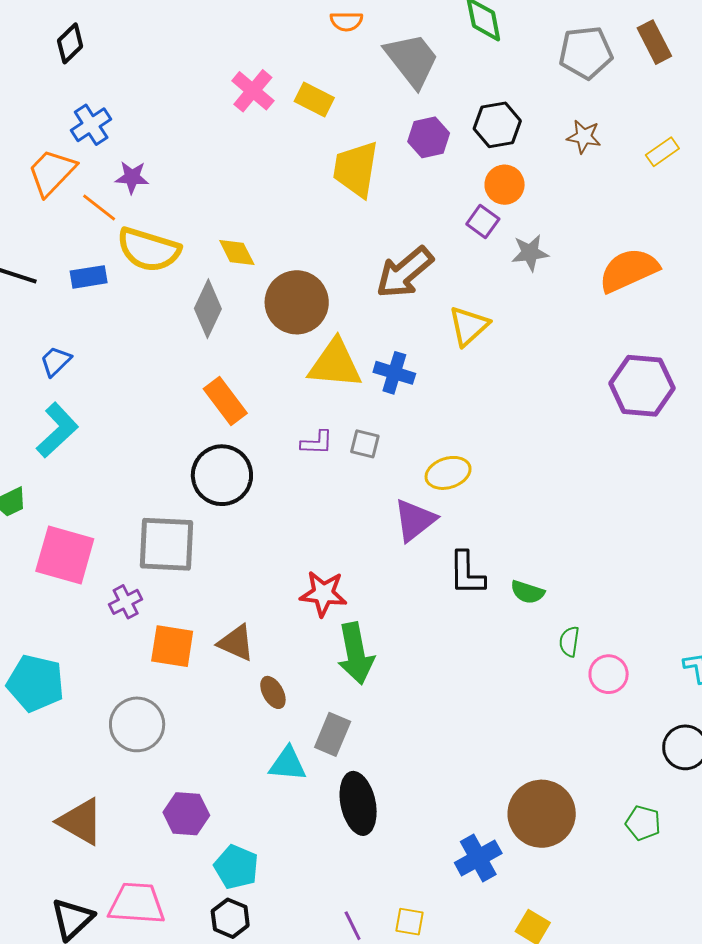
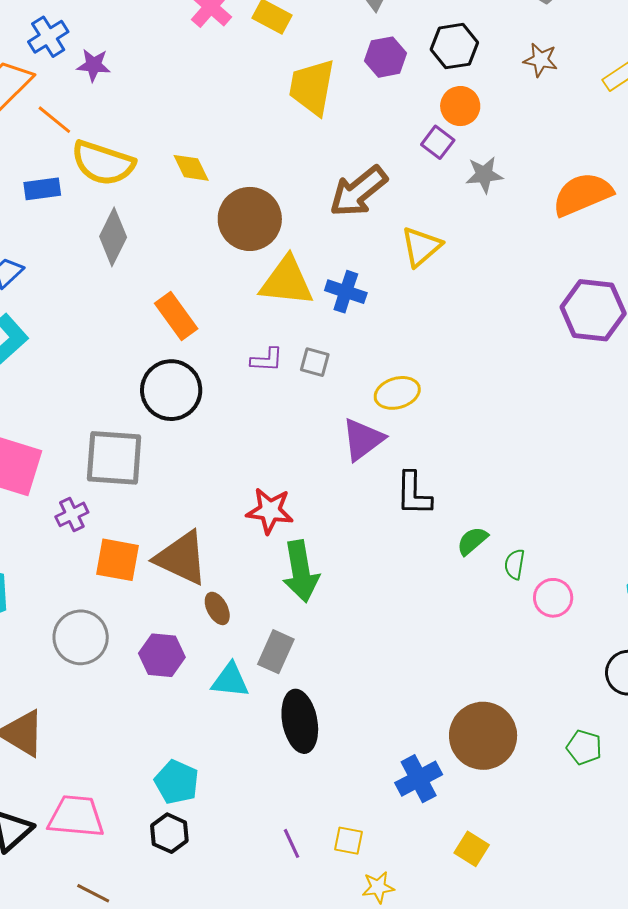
purple star: (132, 177) -> (94, 65), moved
gray diamond: (208, 309) -> (113, 237), moved
green semicircle: (527, 592) -> (472, 541), moved, turned 120
brown triangle: (236, 643) -> (182, 558), size x1.5
purple hexagon: (186, 814) -> (162, 655), moved

